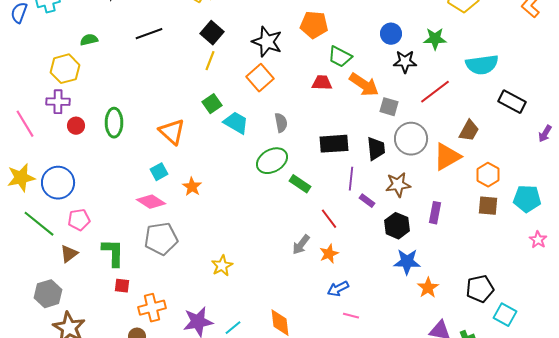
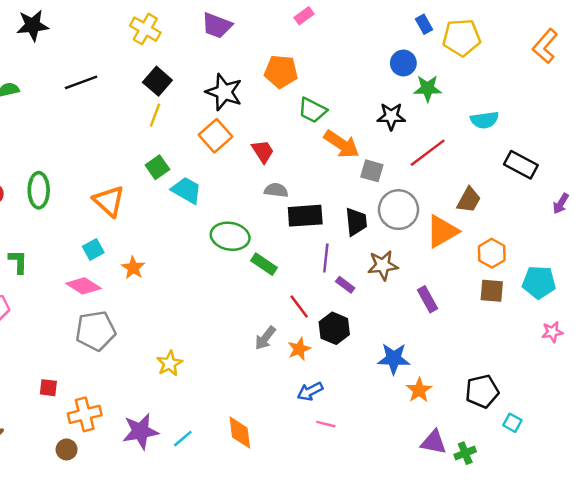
blue circle: (391, 34) -> (403, 63), moved
cyan semicircle: (482, 65) -> (485, 120), size x0.7
red trapezoid: (322, 83) -> (263, 151), moved, turned 55
gray semicircle: (281, 123) -> (276, 190), moved, turned -72
green ellipse: (272, 161) -> (230, 236), turned 40
purple rectangle: (435, 213) -> (428, 299), turned -40
black hexagon: (397, 226) -> (334, 328), moved
pink star: (538, 240) -> (552, 332), turned 30
green L-shape: (113, 253) -> (18, 262), moved, size x0.7
cyan square: (505, 315) -> (512, 423), size x0.7

